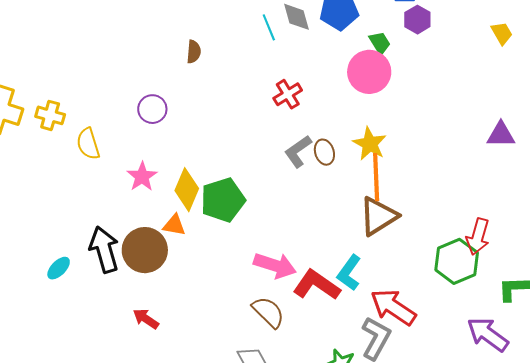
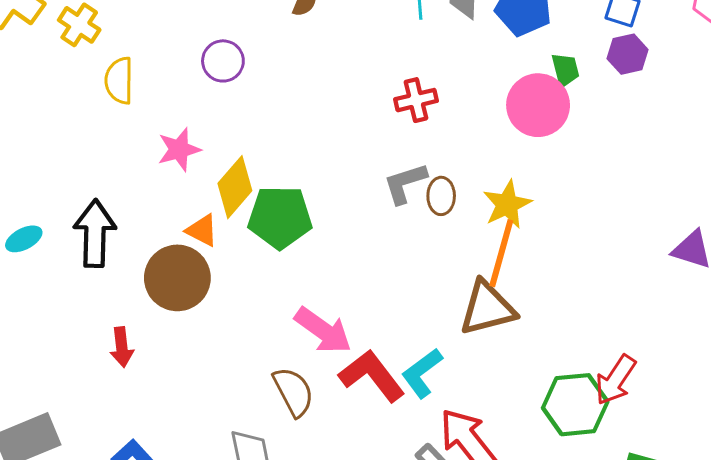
brown circle: (145, 250) -> (177, 278), moved
red arrow: (146, 319) -> (122, 347), turned -148

